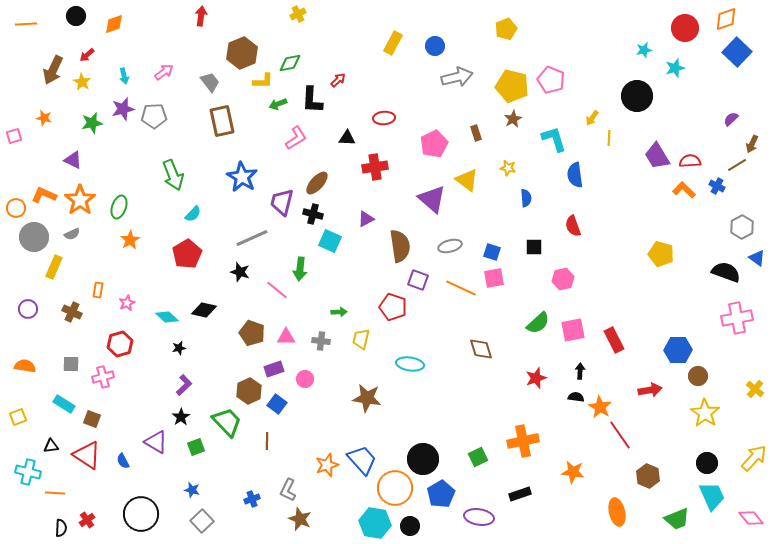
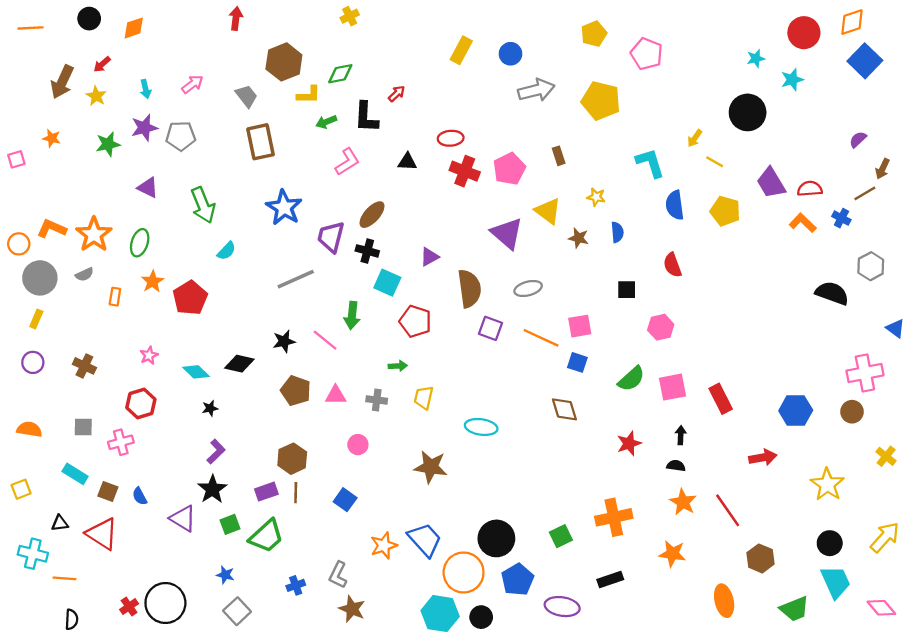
pink pentagon: (551, 80) -> (647, 54), moved
brown star: (513, 119) -> (579, 238), moved, turned -30
yellow line: (609, 138) -> (715, 162), turned -63
purple triangle: (73, 160) -> (148, 188), moved
red cross: (375, 167) -> (465, 171), moved, turned 30
blue square: (492, 252) -> (577, 362), moved
red pentagon: (187, 254) -> (190, 298), moved
yellow pentagon: (661, 254) -> (725, 211), moved
blue triangle: (757, 258) -> (895, 328), moved
yellow rectangle: (54, 267) -> (36, 319), moved, size x0.7
black star: (240, 272) -> (284, 341), moved, turned -30
black semicircle: (726, 272) -> (832, 293), moved
orange rectangle: (98, 290) -> (115, 297), moved
red pentagon: (393, 307) -> (415, 321), moved
purple rectangle: (274, 369) -> (266, 492), moved
brown circle: (698, 376) -> (852, 412), moved
blue square: (277, 404) -> (345, 500), moved
orange star: (600, 407) -> (683, 502), moved
black star: (181, 417) -> (212, 489), size x1.4
green trapezoid: (227, 422) -> (266, 536), moved, turned 92
brown line: (267, 441) -> (296, 493), moved
blue semicircle: (123, 461) -> (140, 496), moved
red cross: (87, 520) -> (129, 607), moved

